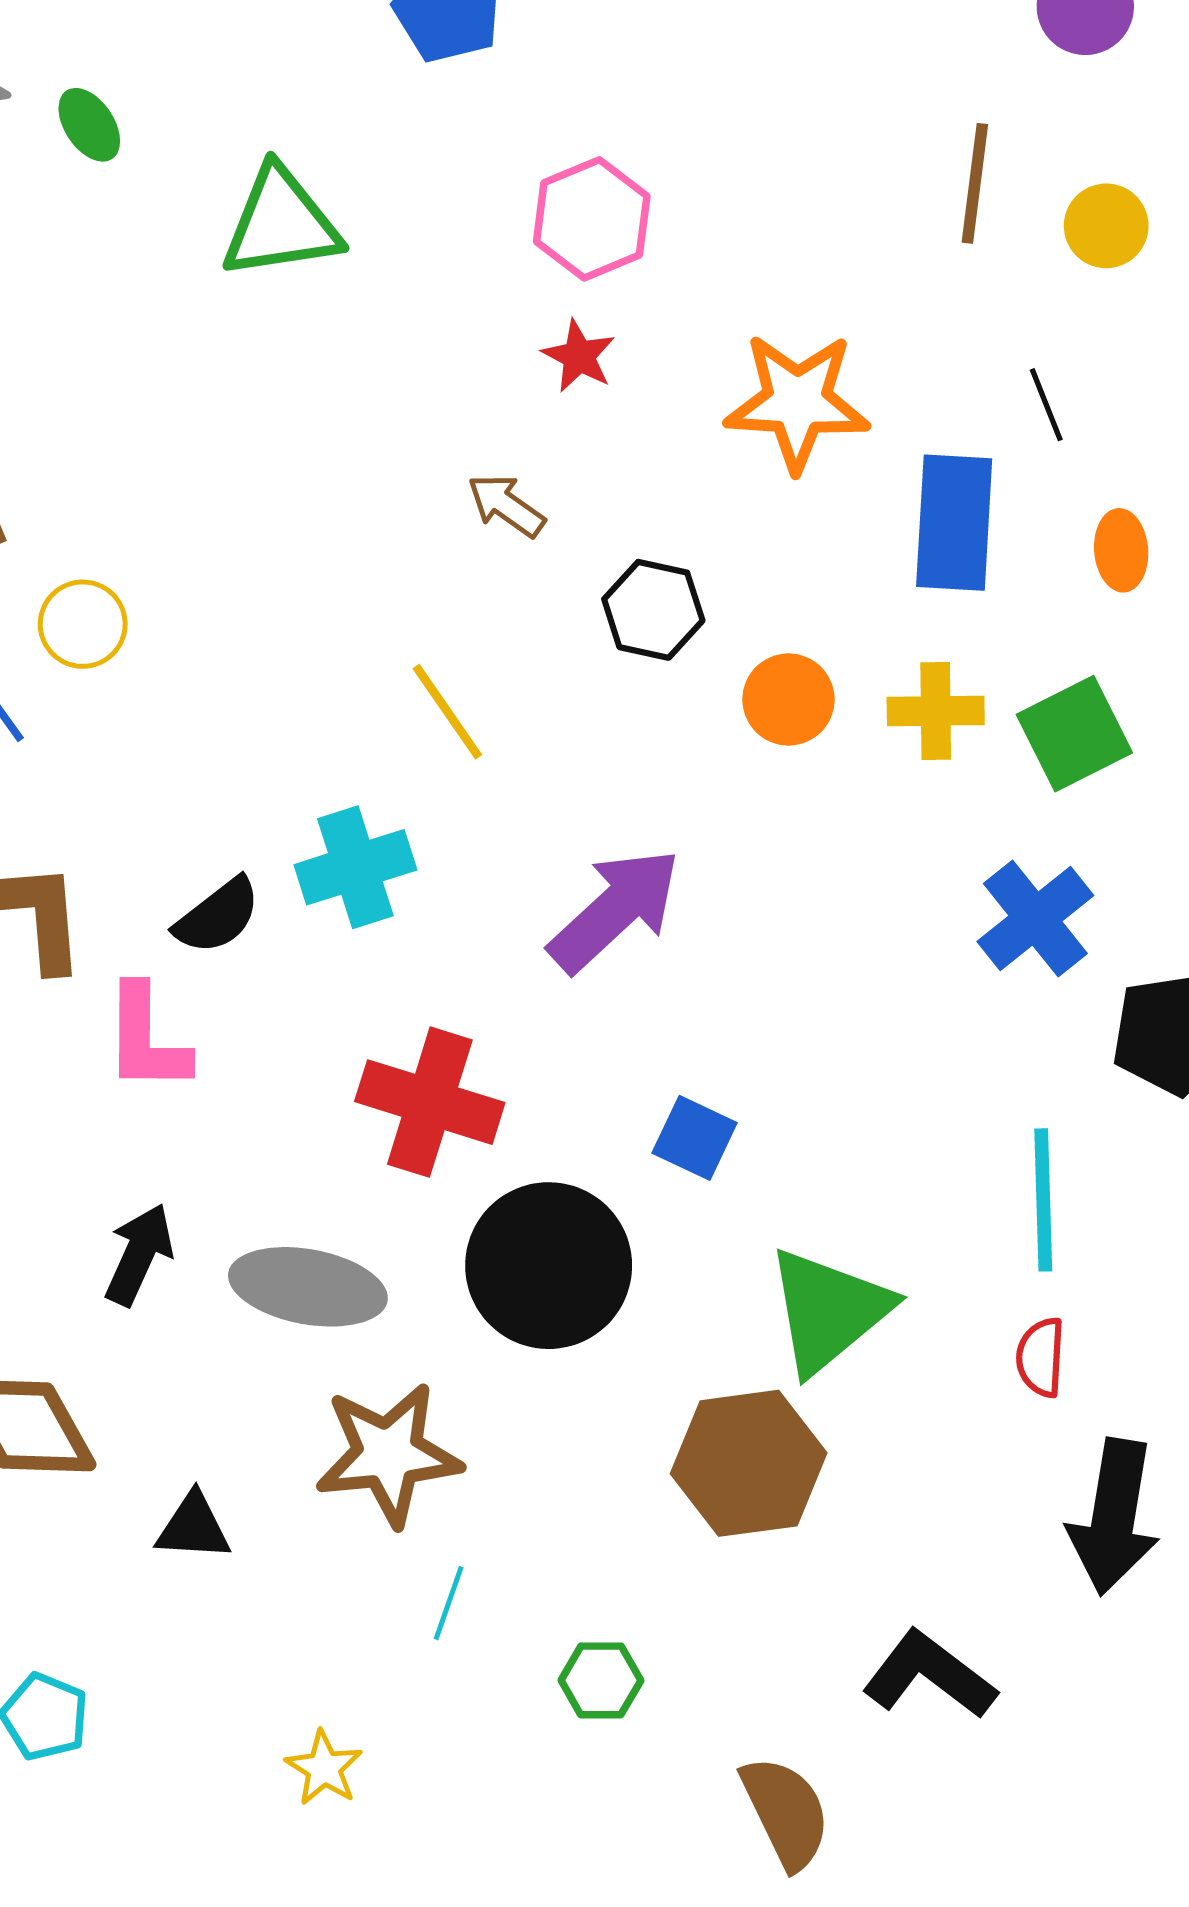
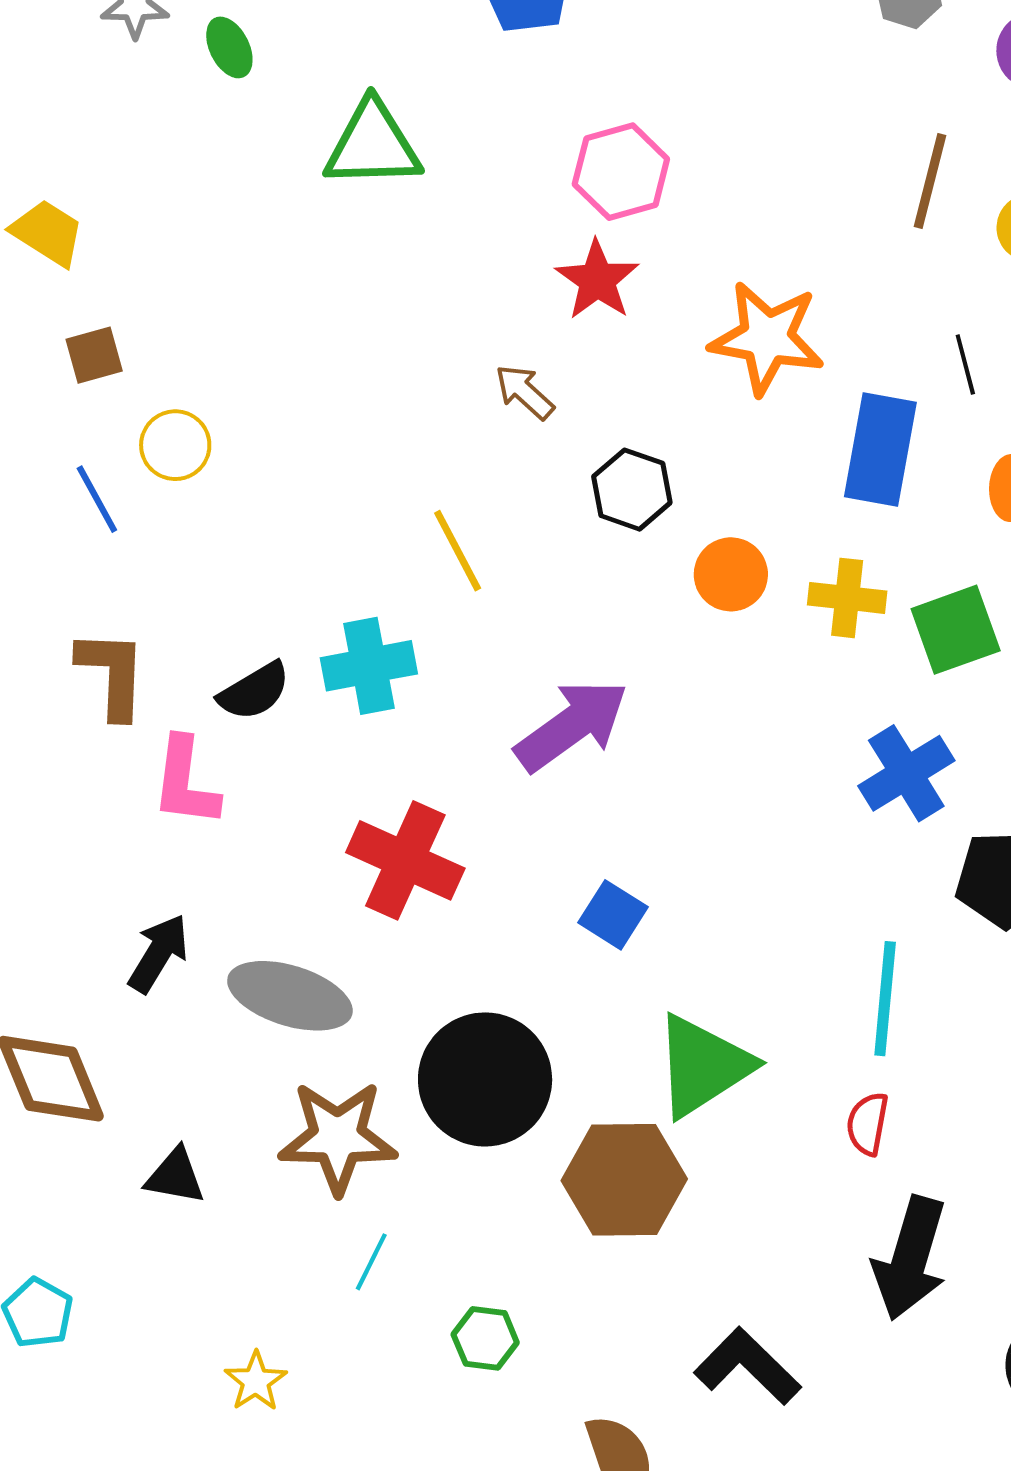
red star: (579, 356) -> (597, 280), size x1.4
black circle: (549, 1266) -> (485, 1079), moved

